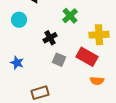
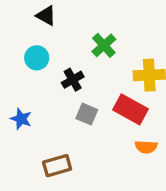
cyan circle: (19, 20) -> (37, 58), moved

